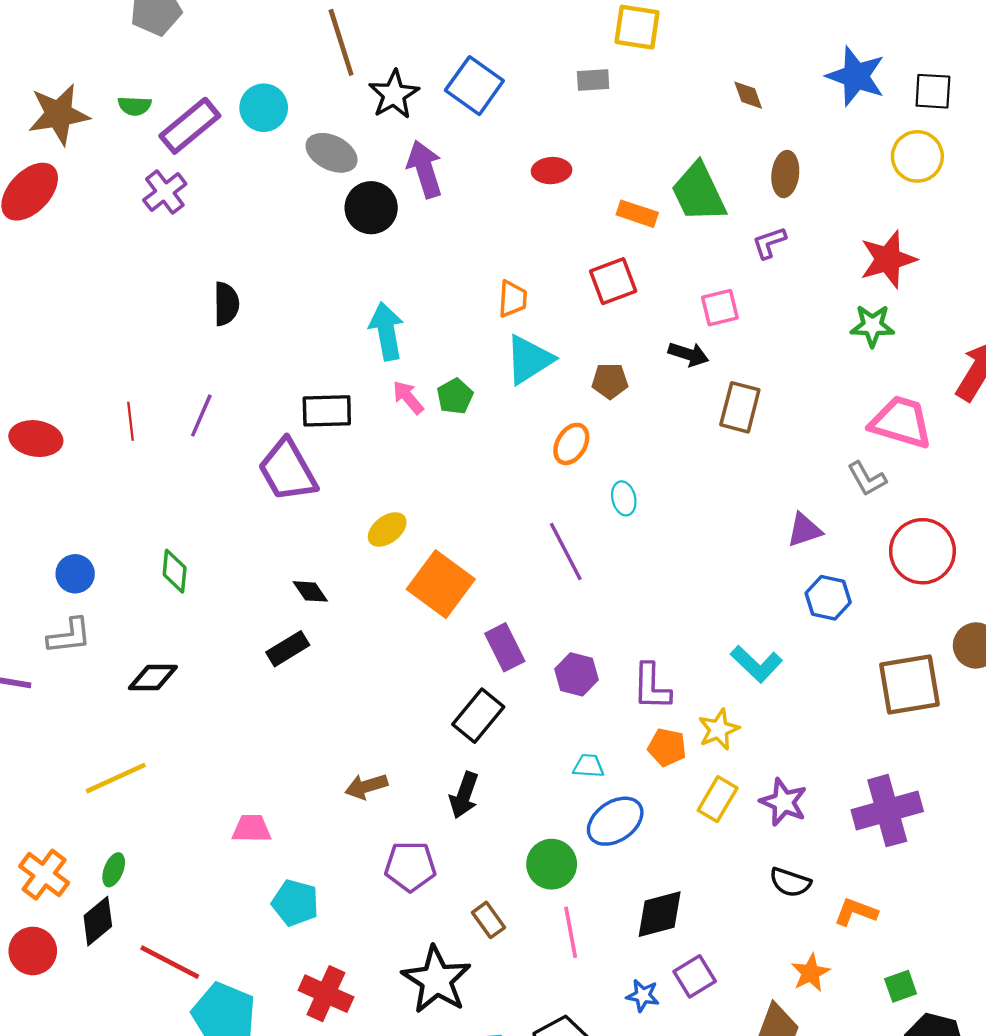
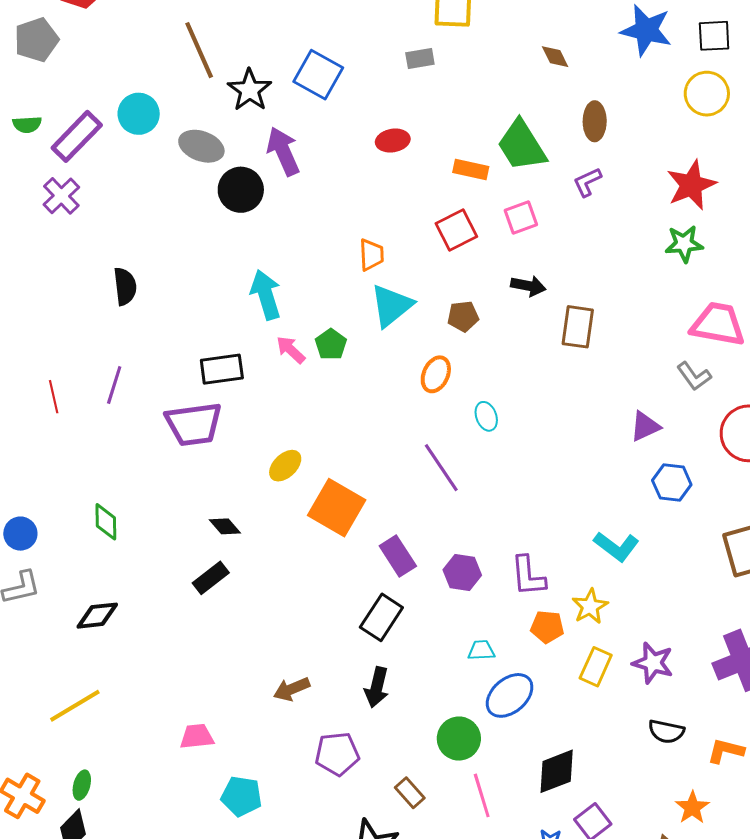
pink square: (720, 308) -> (521, 218), moved
purple trapezoid: (288, 470) -> (194, 424), turned -62

